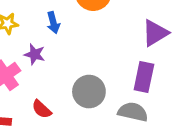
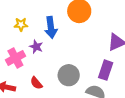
blue arrow: (53, 23) -> (51, 27), size x1.5

